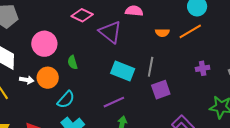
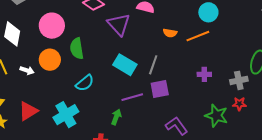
green semicircle: (73, 62) -> (77, 48), size x1.5
white arrow: (27, 80) -> (27, 70), moved
cyan semicircle: (66, 100) -> (85, 83), moved
purple line: (114, 102) -> (132, 97), moved

